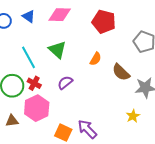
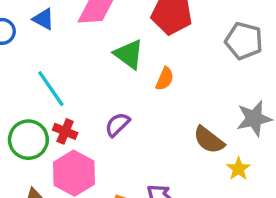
green triangle: (57, 50) -> (129, 54), moved
brown semicircle: (121, 72) -> (209, 140), moved

